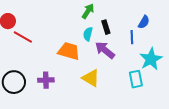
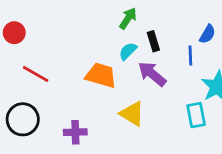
cyan semicircle: (88, 34) -> (128, 51), turned 32
red line: (23, 37) -> (36, 74), moved
purple cross: (46, 80) -> (75, 132), moved

